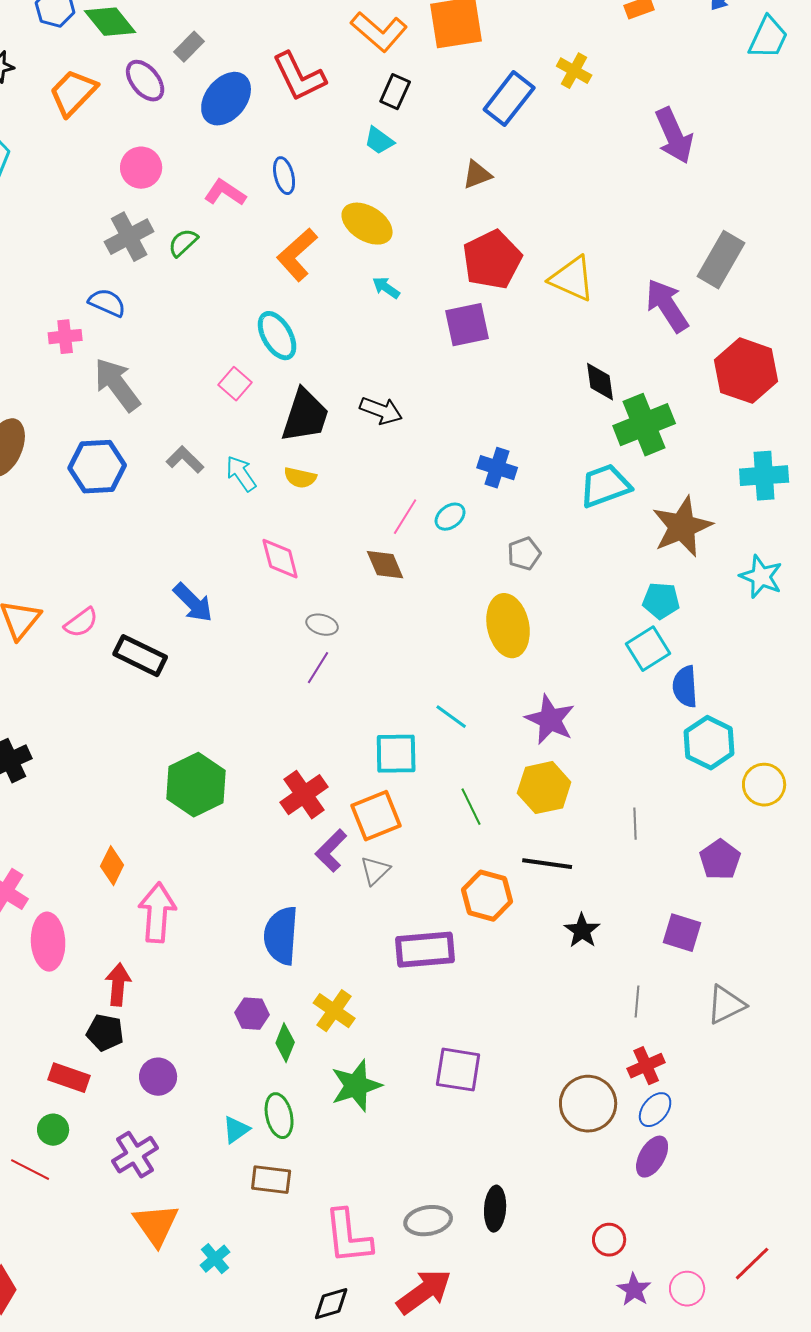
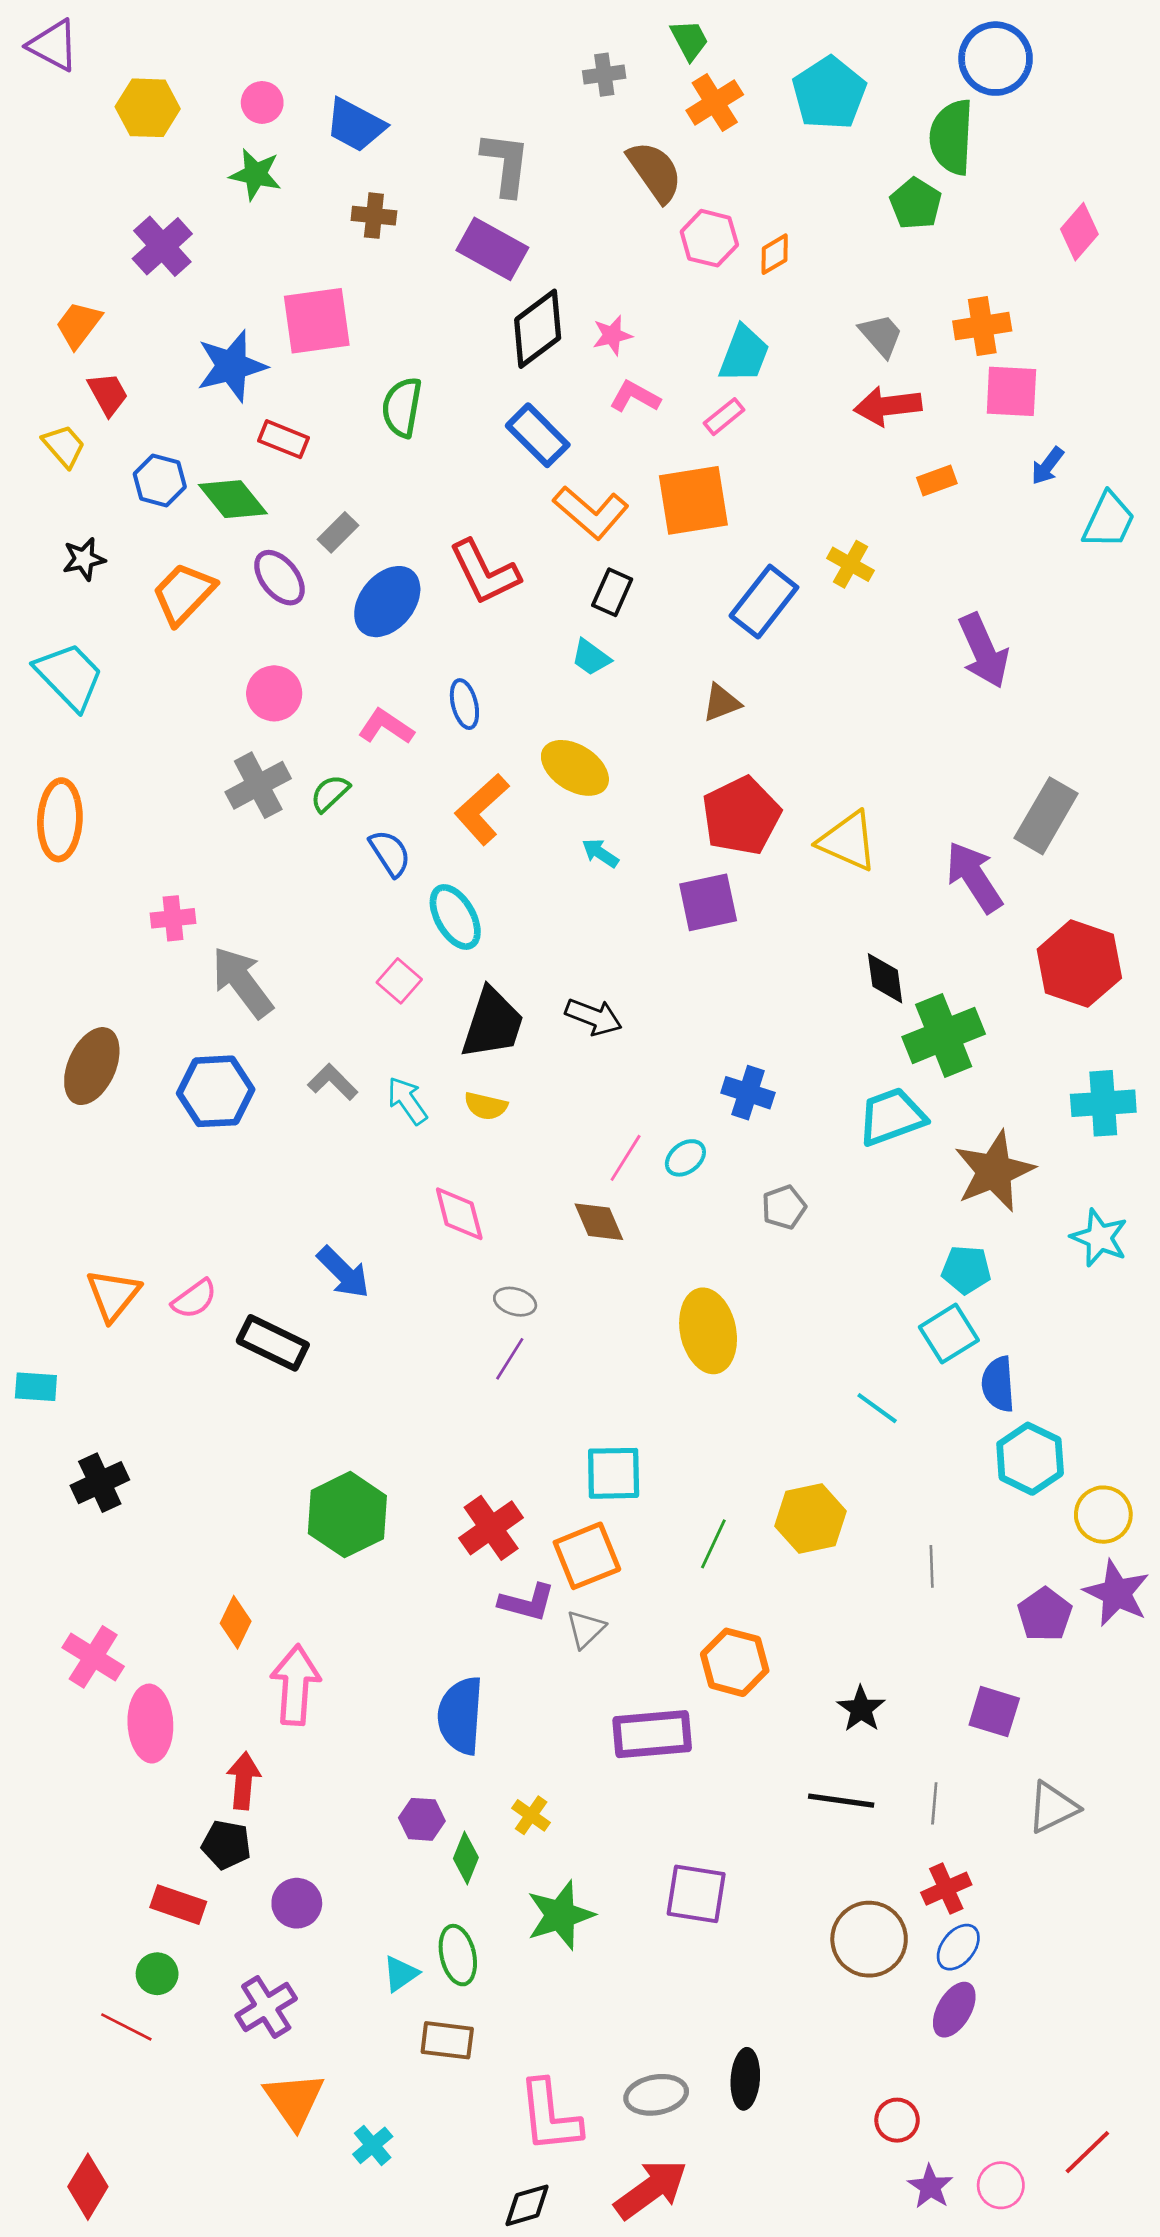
blue semicircle: (107, 303) -> (390, 853), moved, turned 33
yellow ellipse: (508, 626) -> (708, 1331), moved
cyan line: (451, 717) -> (877, 1408), moved
purple star: (550, 720) -> (1117, 1593), moved
green line: (471, 807) -> (713, 1544), turned 51
purple L-shape: (331, 851) -> (527, 1602), turned -120
black line: (547, 864) -> (841, 1801), moved
yellow cross: (334, 1011) -> (531, 1815), size x0.7

